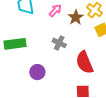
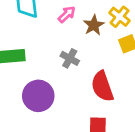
purple circle: (37, 72) -> (38, 96), size x1.5

